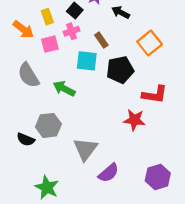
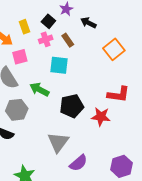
brown rectangle: (101, 40) -> (68, 40), moved
pink square: (50, 44) -> (20, 57), moved
black pentagon: (120, 70) -> (72, 106), moved
gray hexagon: (48, 125) -> (17, 110), moved

